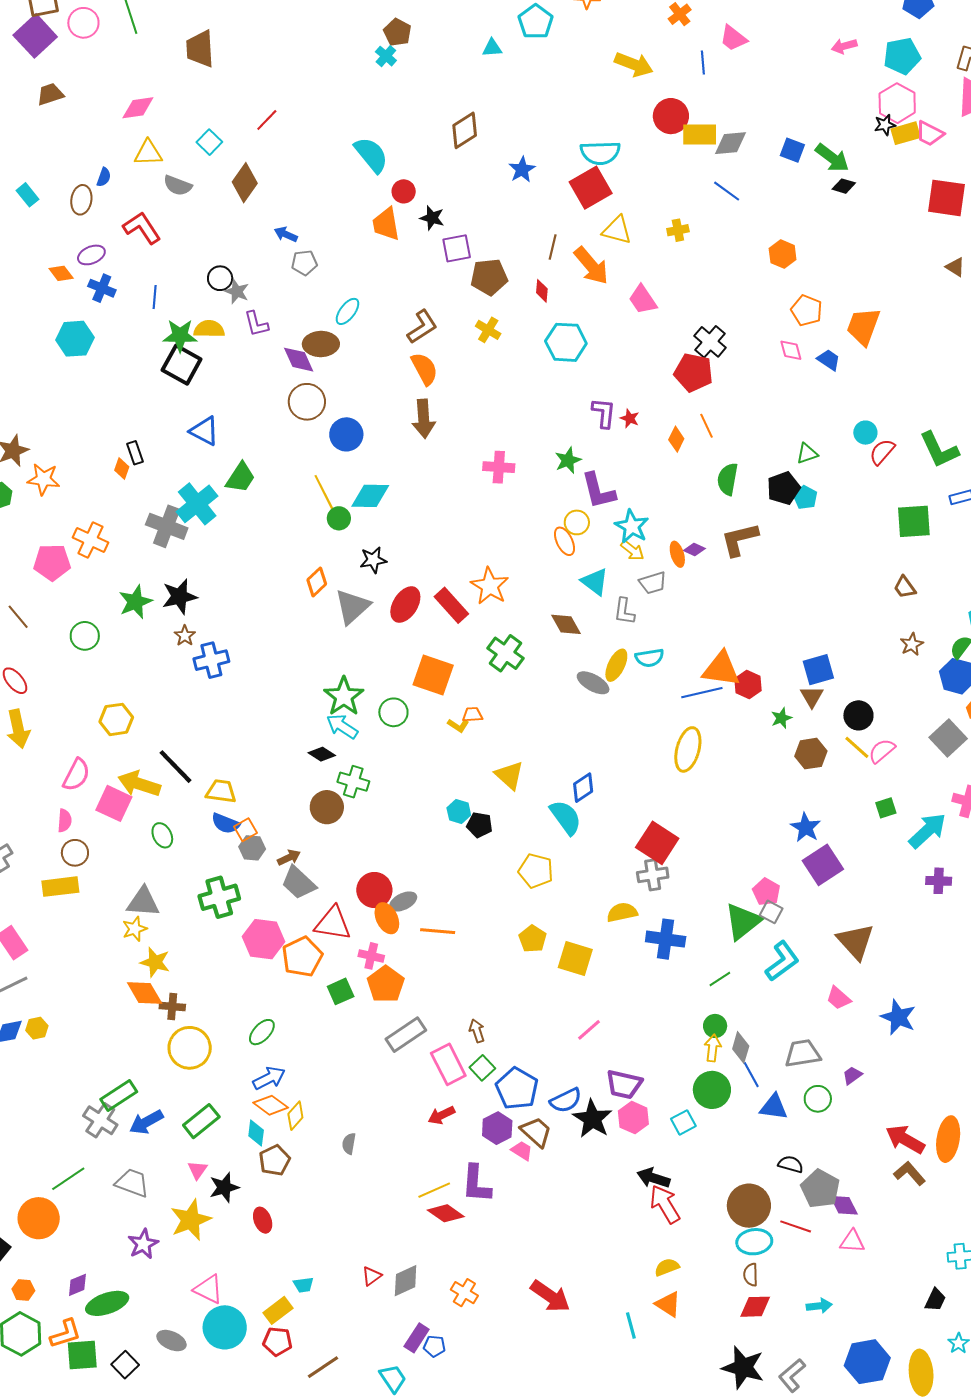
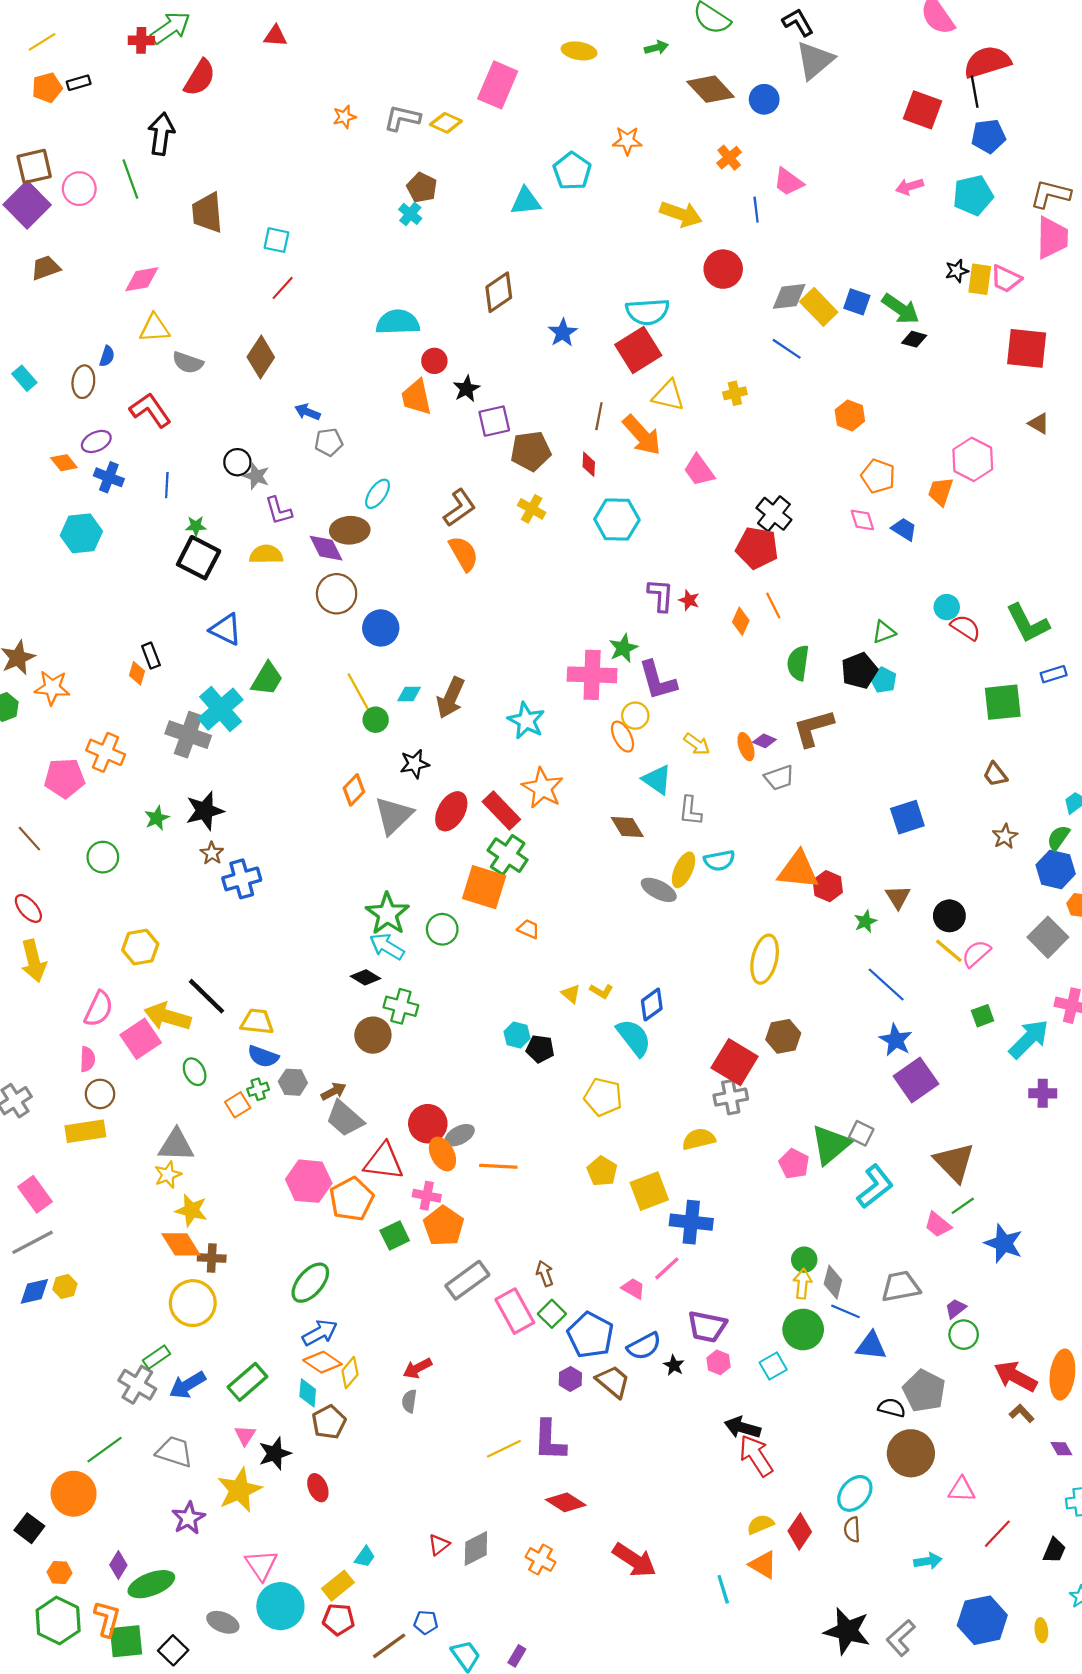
cyan triangle: (492, 48) -> (526, 201), size x1.4
pink hexagon: (897, 103) -> (973, 459), moved
yellow rectangle: (906, 133) -> (980, 279), turned -64
yellow rectangle: (700, 135) -> (819, 307), moved, turned 48
cyan square: (209, 142) -> (276, 240), moved, turned -30
cyan semicircle: (371, 155) -> (398, 322), turned -51
black star: (432, 218) -> (466, 389), turned 30
orange trapezoid: (863, 326) -> (941, 492), size x0.7
yellow semicircle: (209, 329) -> (266, 554), moved
green star: (180, 336) -> (196, 526), size x0.6
brown arrow: (424, 419) -> (451, 698), moved, turned 30
red semicircle: (882, 452) -> (966, 628), turned 84
pink cross: (499, 467) -> (592, 675), moved, size x1.4
cyan diamond: (370, 496) -> (409, 694), size x0.6
cyan star: (632, 526) -> (526, 721), moved
gray trapezoid: (653, 583) -> (779, 778), moved
green star: (135, 602) -> (157, 818), size x0.7
green cross: (506, 653) -> (508, 855), moved
blue square: (818, 670) -> (907, 817), moved
blue line: (702, 693) -> (886, 984), moved, turned 57
orange trapezoid: (472, 715) -> (528, 929), turned 30
yellow L-shape: (458, 725) -> (601, 991), moved
brown hexagon: (811, 754) -> (783, 1036), moved
yellow triangle: (509, 775) -> (571, 994), size x0.6
pink square: (114, 803) -> (141, 1039), turned 33
orange square: (245, 830) -> (238, 1105), moved
pink pentagon: (766, 892) -> (794, 1164), moved
green cross: (219, 897) -> (258, 1089), moved, size x0.5
blue cross: (666, 939) -> (691, 1222), moved
yellow square: (575, 959) -> (649, 1191), turned -36
green line: (720, 979) -> (963, 1206), moved
green ellipse: (262, 1032) -> (310, 1283), size x1.4
yellow circle: (190, 1048) -> (193, 1303), moved
blue line: (751, 1075) -> (845, 1311), turned -36
green rectangle: (119, 1096) -> (157, 1357), size x0.7
green circle: (818, 1099) -> (964, 1335), moved
red arrow: (441, 1115) -> (417, 1368), moved
pink hexagon: (633, 1118) -> (719, 1362), size x0.7
black star: (592, 1119) -> (674, 1365), size x0.5
purple hexagon: (497, 1128) -> (570, 1379), size x0.7
pink trapezoid: (522, 1151) -> (633, 1289), moved
brown L-shape: (910, 1173) -> (1022, 1413), size x0.7
gray pentagon: (820, 1189) -> (924, 1391), moved
purple diamond: (844, 1205) -> (1061, 1449), moved, size x0.7
brown circle: (749, 1206) -> (911, 1453), moved
red diamond: (446, 1213) -> (566, 1502), moved
red line: (796, 1226) -> (997, 1534), moved, turned -64
cyan ellipse: (754, 1242) -> (855, 1493), turned -40
purple diamond: (77, 1285) -> (118, 1565), turned -35
cyan trapezoid: (303, 1285) -> (365, 1557), turned -45
pink triangle: (208, 1289) -> (261, 1565), turned 32
red diamond: (755, 1307) -> (800, 1531), moved, turned -52
orange L-shape: (66, 1334) -> (107, 1619), turned -56
purple rectangle: (417, 1338) -> (517, 1656), moved, size x0.7
blue pentagon: (434, 1346) -> (426, 1622), moved
yellow ellipse: (921, 1373) -> (1041, 1630), size x0.5

